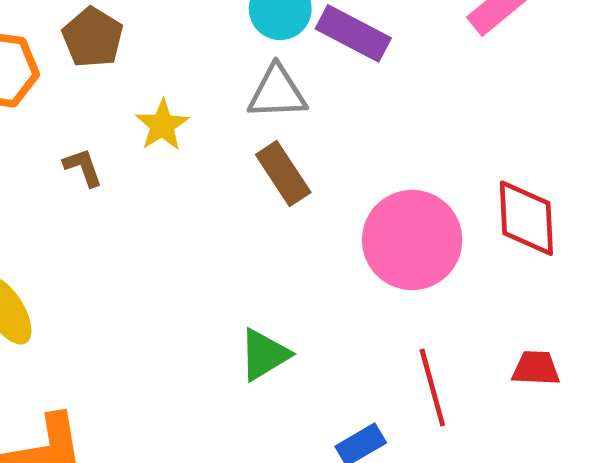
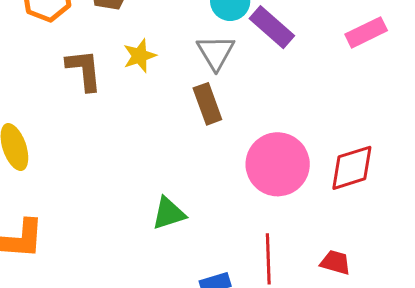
gray triangle: (277, 92) -> (216, 52), turned 48
brown L-shape: (83, 167) -> (84, 70), size x1.6
red diamond: (526, 218) -> (352, 168), turned 62

